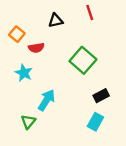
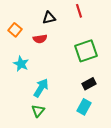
red semicircle: (36, 48) -> (40, 39), moved
green square: (83, 60) -> (86, 51), moved, turned 30
green triangle: (28, 122) -> (38, 111), moved

